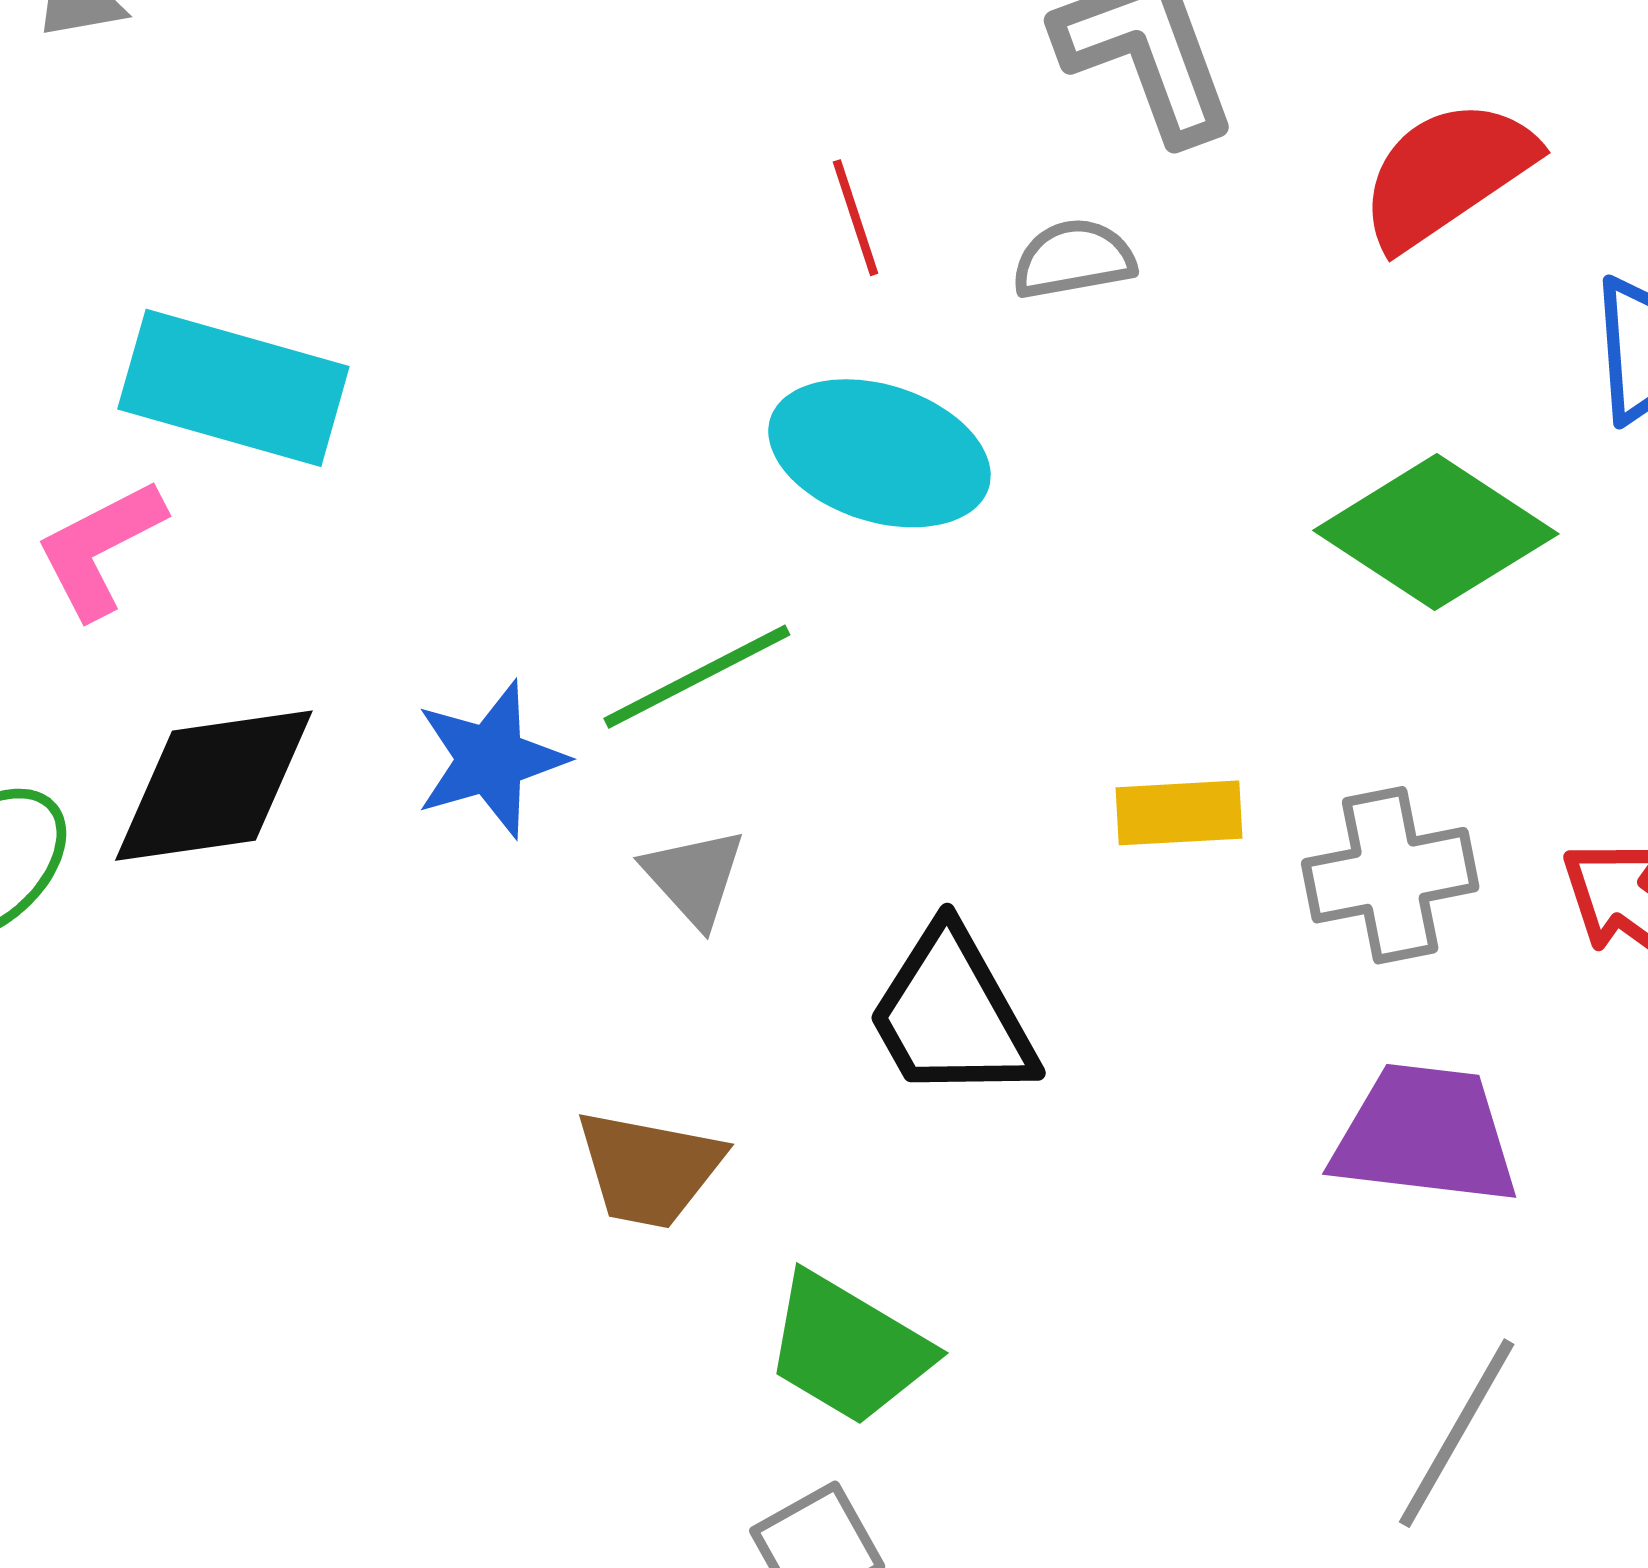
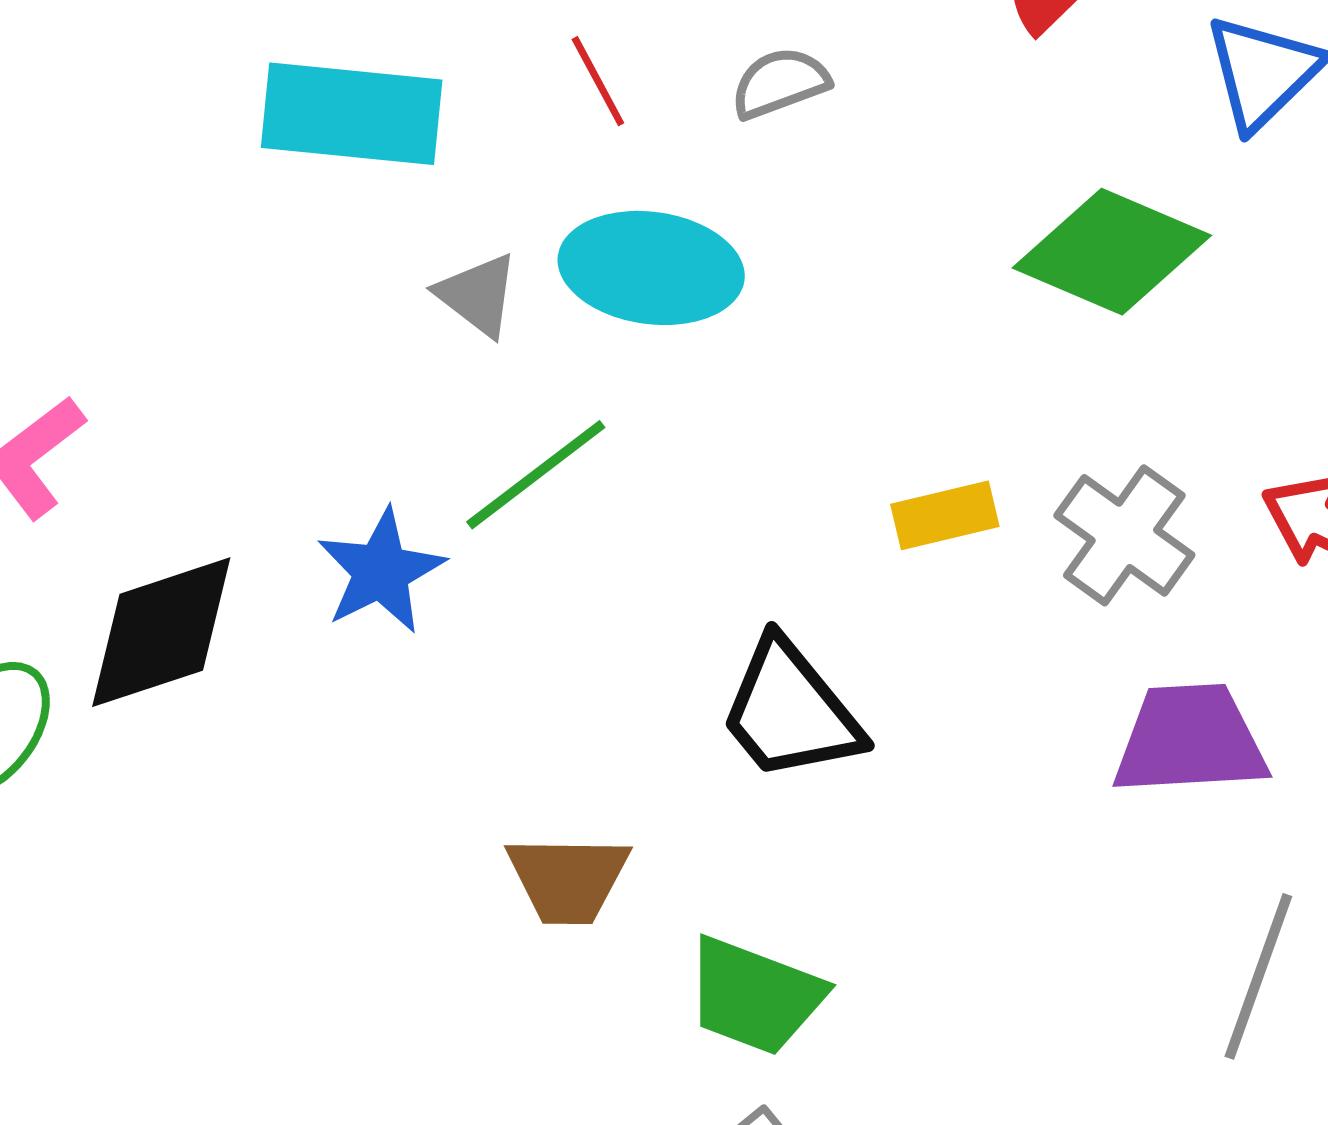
cyan rectangle: (233, 388) -> (352, 114), moved
gray cross: (1390, 875) -> (1124, 535), turned -33
gray triangle: (694, 877) -> (478, 295), moved

